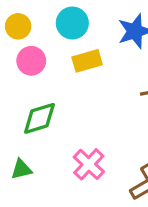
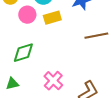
pink circle: (31, 61) -> (27, 15), moved

